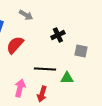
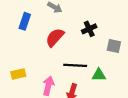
red semicircle: (15, 45) -> (55, 37), moved

